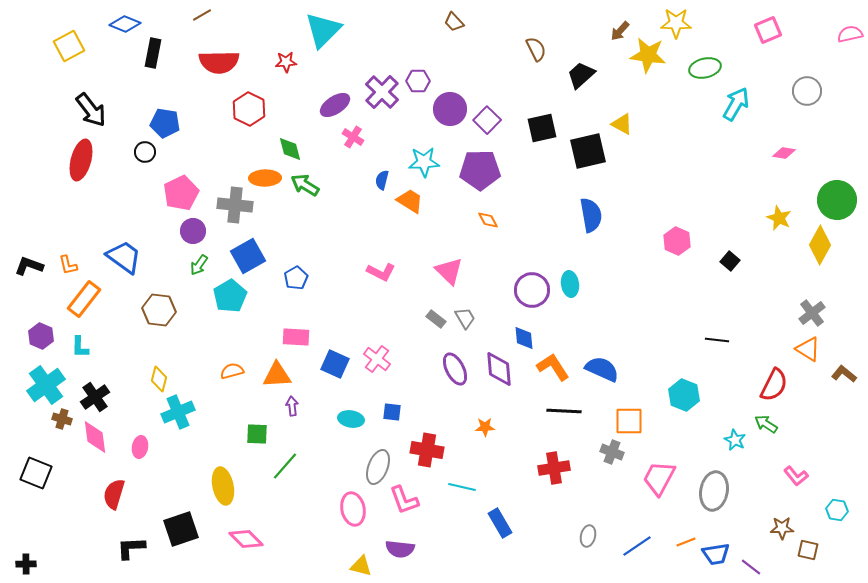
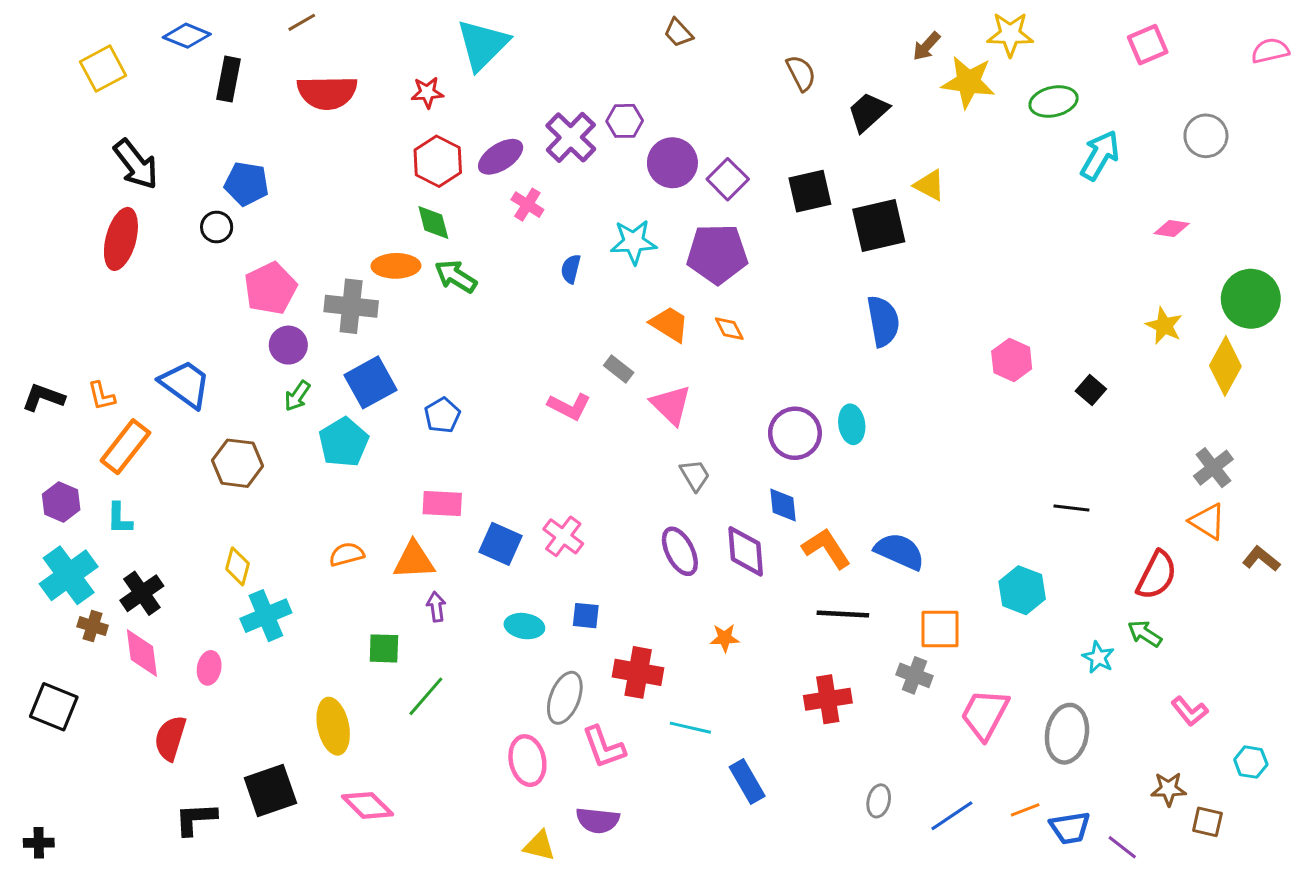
red hexagon: (249, 109) -> (438, 161), moved
orange trapezoid: (410, 201) -> (669, 324), moved
gray rectangle: (436, 319) -> (619, 369), moved

